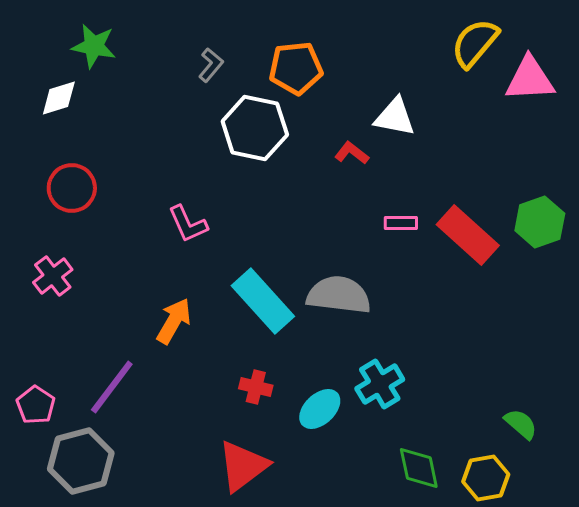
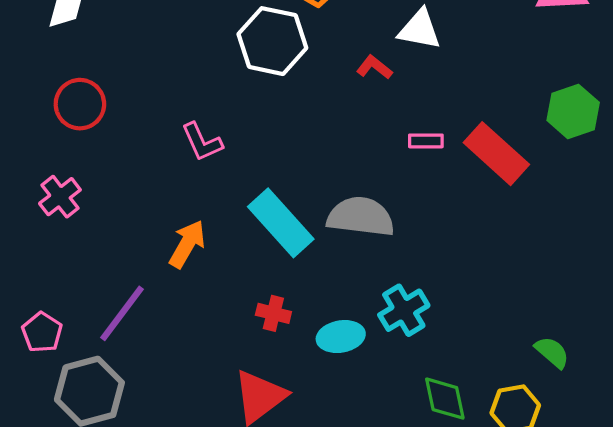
green hexagon: (540, 222) -> (573, 111), moved
cyan ellipse: (320, 409) -> (341, 337), turned 33

